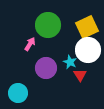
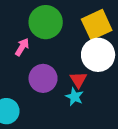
cyan star: (70, 62) -> (74, 97), moved
red triangle: (80, 75) -> (78, 80), moved

